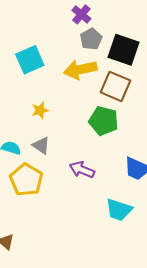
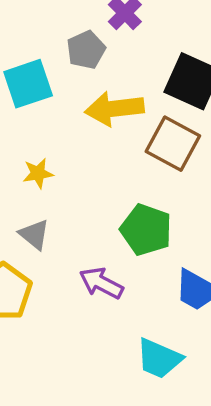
gray pentagon: (91, 39) -> (86, 50), moved
green pentagon: (104, 121) -> (146, 230), moved

